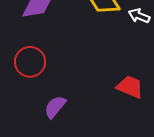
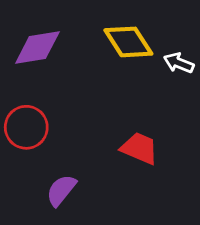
red trapezoid: (130, 87) -> (140, 148), moved

